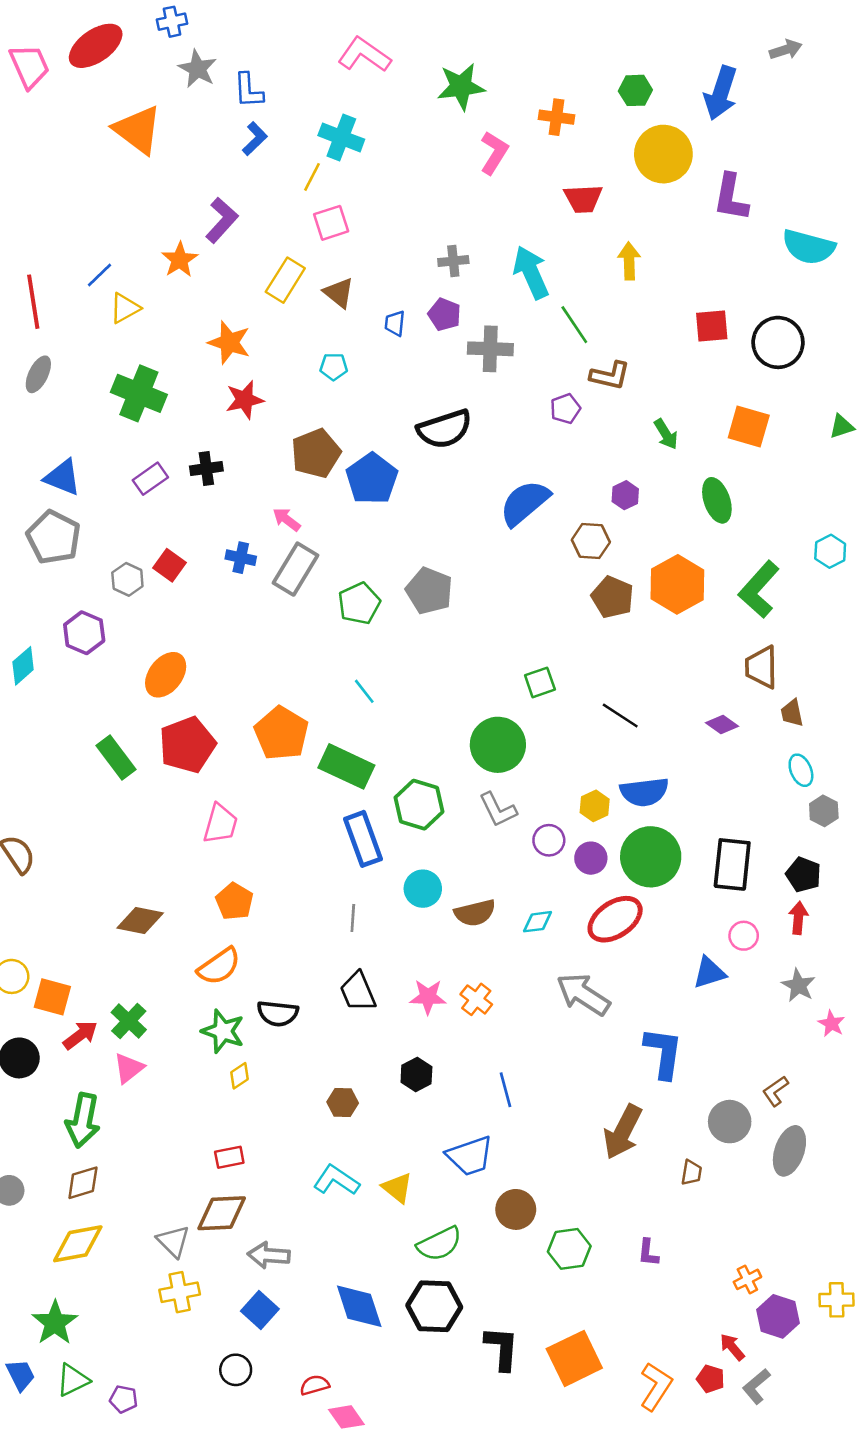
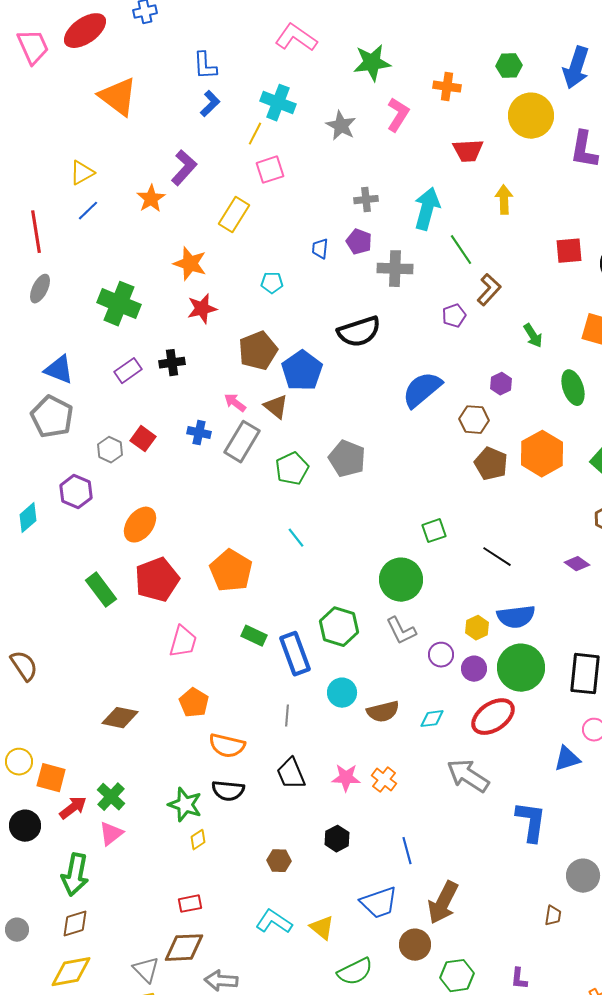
gray star: (197, 69) -> (341, 126), moved
cyan arrow: (531, 272) -> (427, 209), turned 39
brown triangle: (339, 293) -> (276, 407), moved
yellow triangle: (125, 308) -> (82, 173), moved
brown L-shape: (610, 376) -> (489, 290), turned -60
green rectangle: (346, 766) -> (254, 636), moved, size x0.6
orange semicircle: (219, 966) -> (227, 746), moved, turned 48
brown arrow: (623, 1132) -> (443, 903), moved

